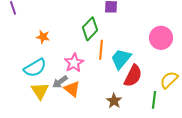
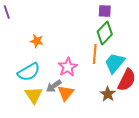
green diamond: (90, 29) -> (105, 33), moved
orange triangle: (72, 89) -> (66, 93), turned 30
brown star: (114, 101) -> (108, 94), moved

